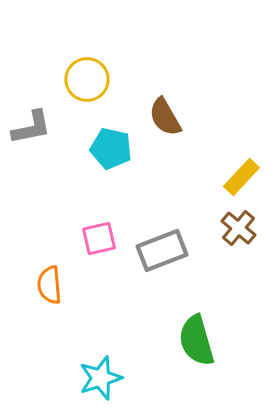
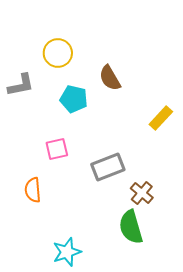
brown cross: (238, 228) -> (142, 193), moved
pink square: (99, 238) -> (57, 149), moved

